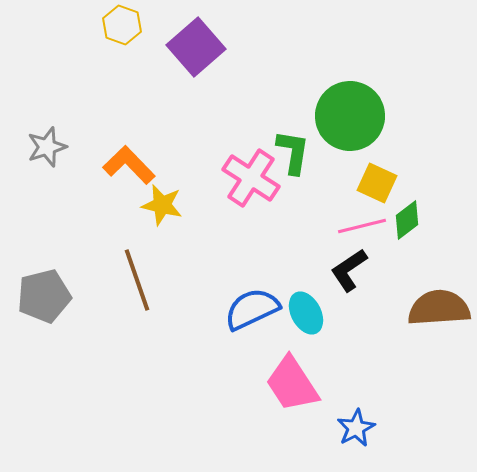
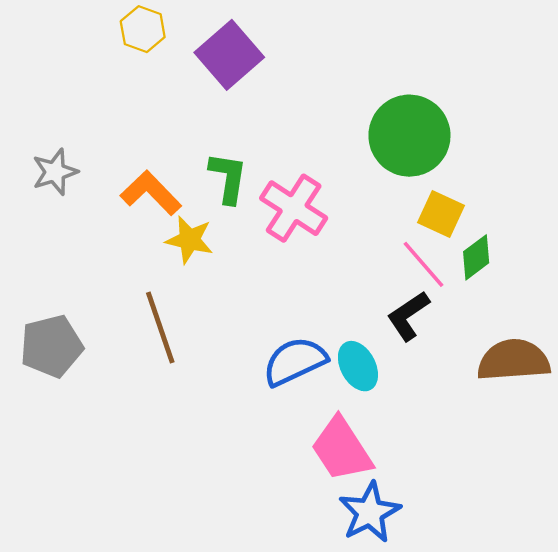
green L-shape: (293, 152) -> (228, 178), moved
pink line: (362, 226) -> (423, 264), turned 63
blue star: (356, 428) -> (370, 512), moved, size x1.4

